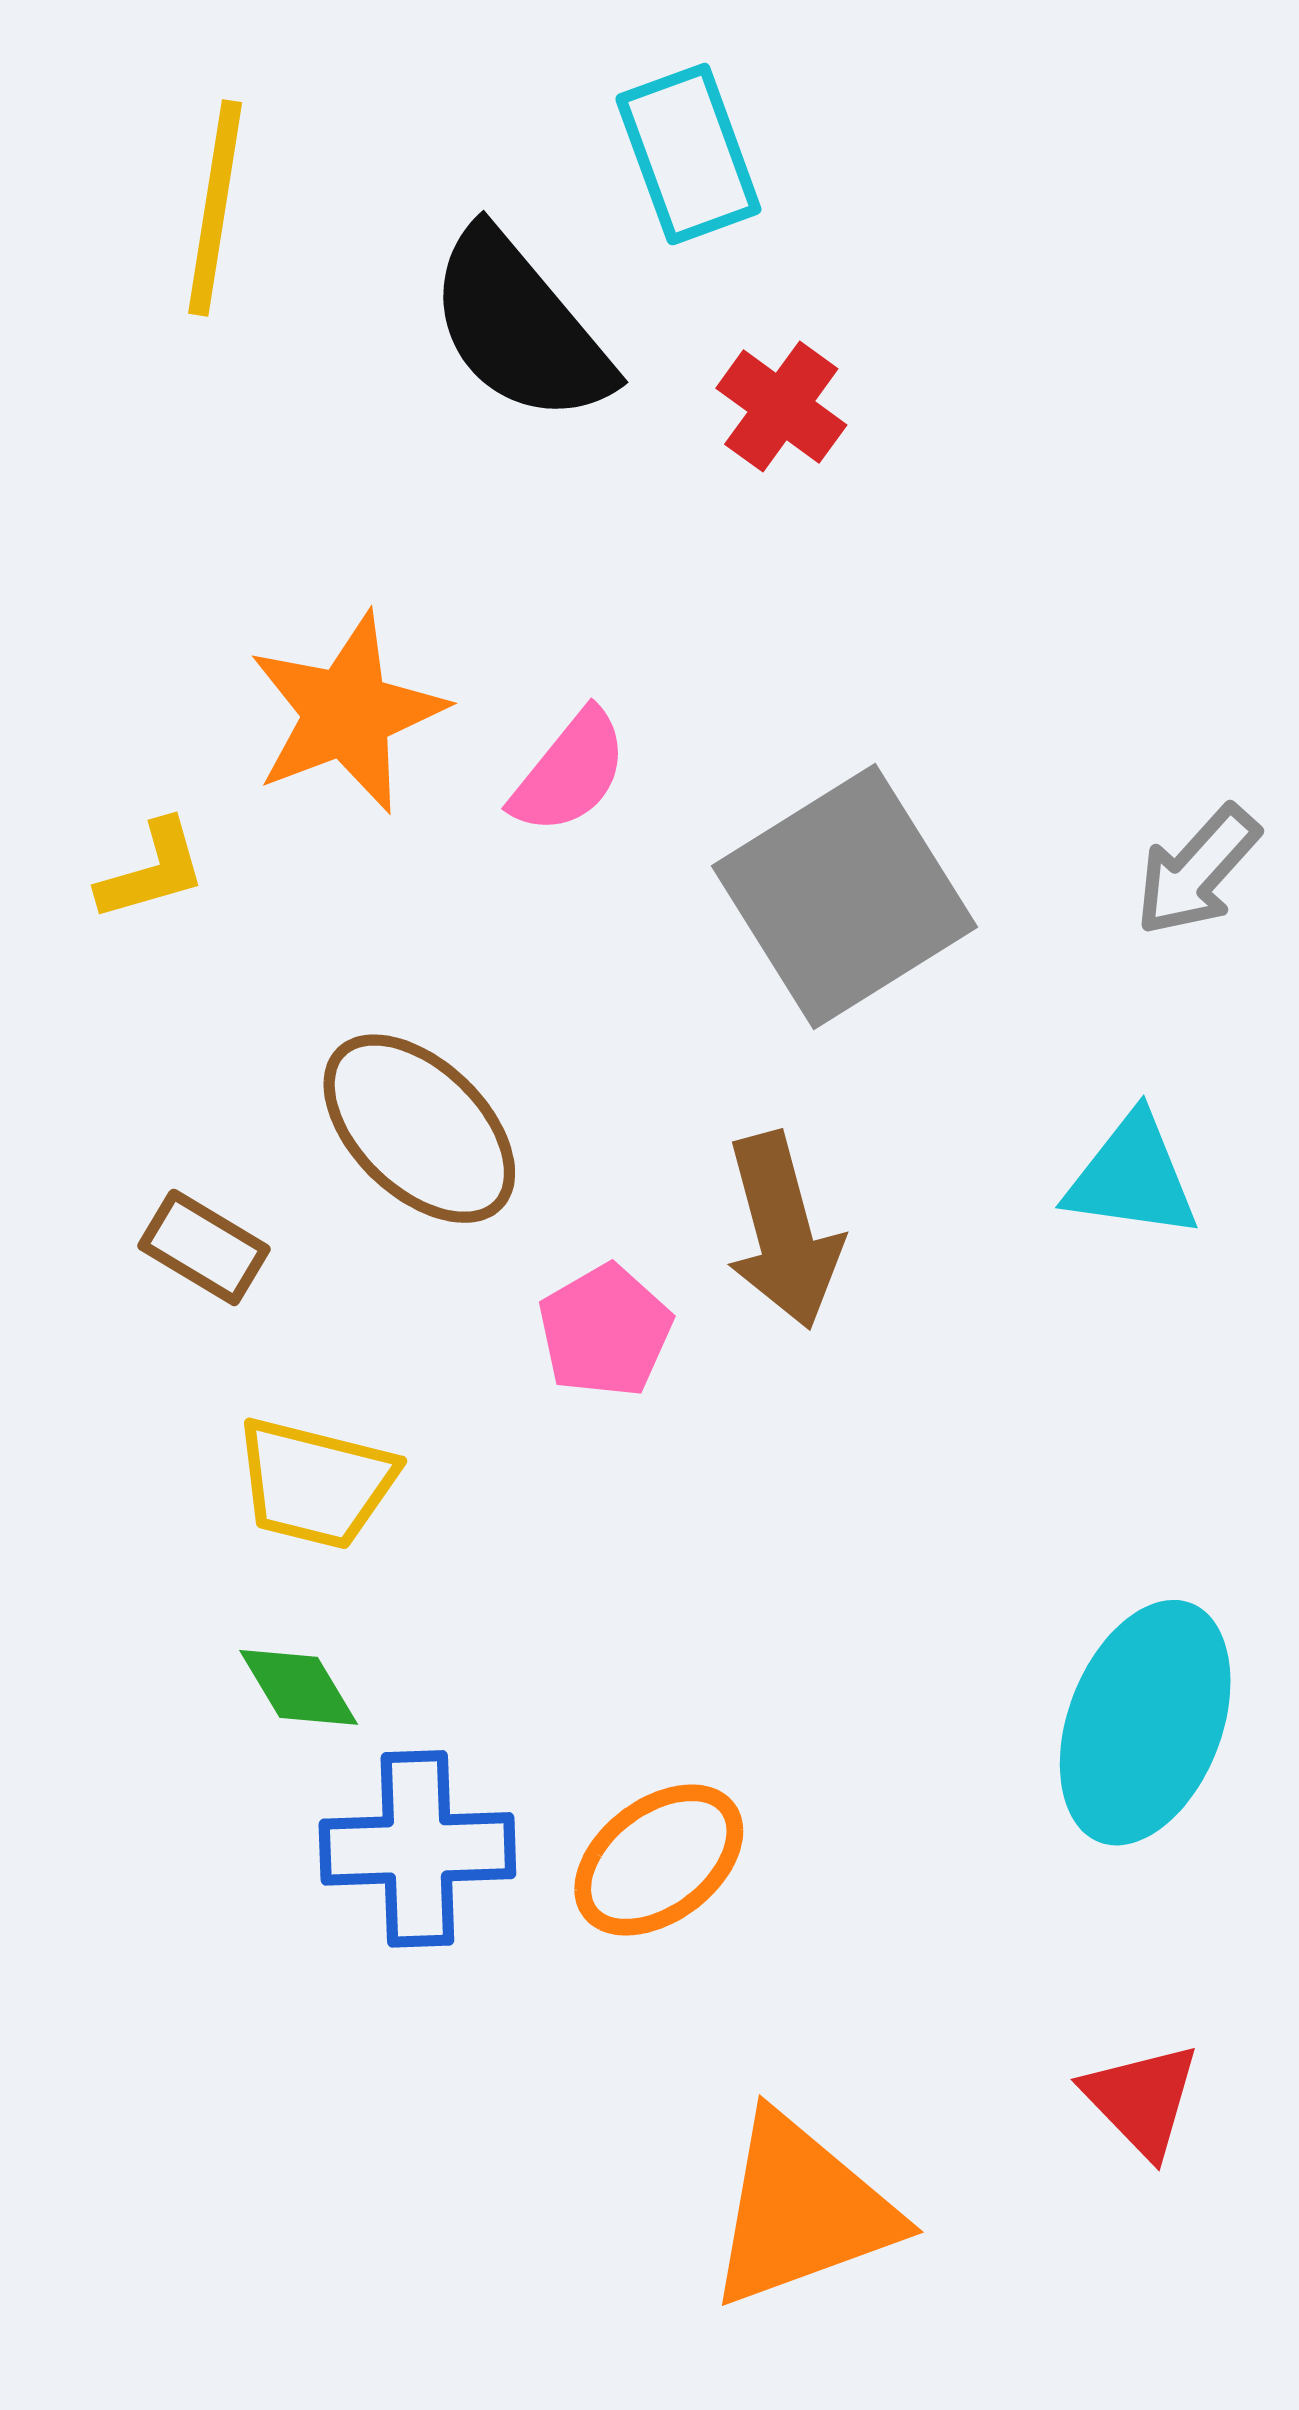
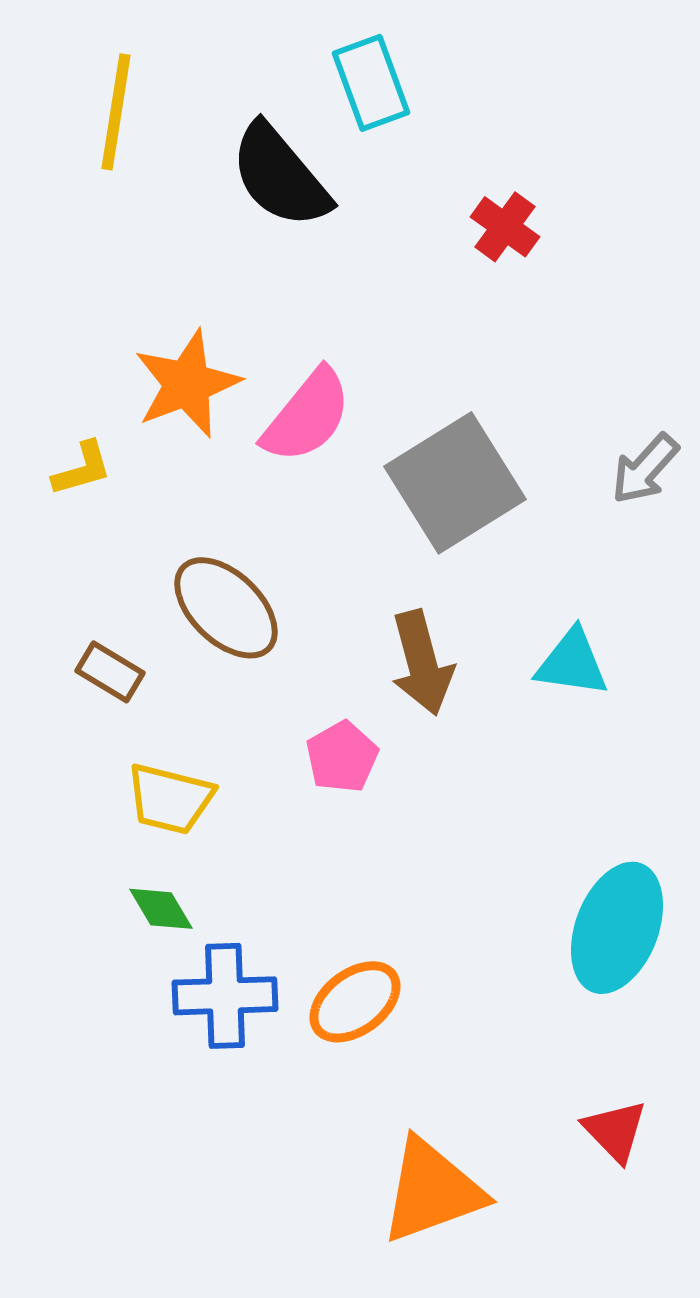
red cross: (781, 407) -> (505, 227), moved
pink semicircle: (570, 772) -> (307, 416), size x1.4
cyan triangle: (1132, 1177) -> (572, 663), moved
pink pentagon: (605, 1331) -> (342, 757), moved

